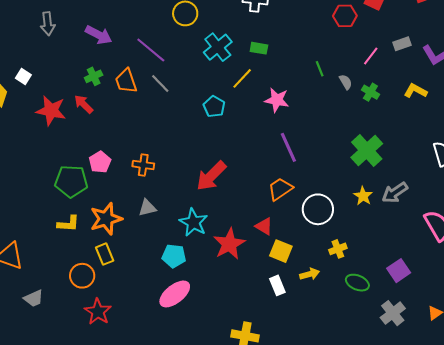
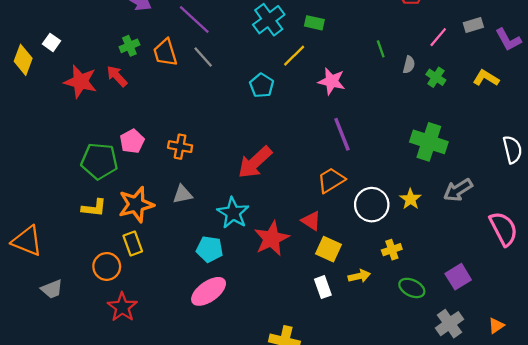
gray semicircle: (346, 82) -> (409, 65), turned 42
green cross: (367, 151) -> (429, 142), turned -32
yellow star: (363, 196) -> (410, 199), moved

